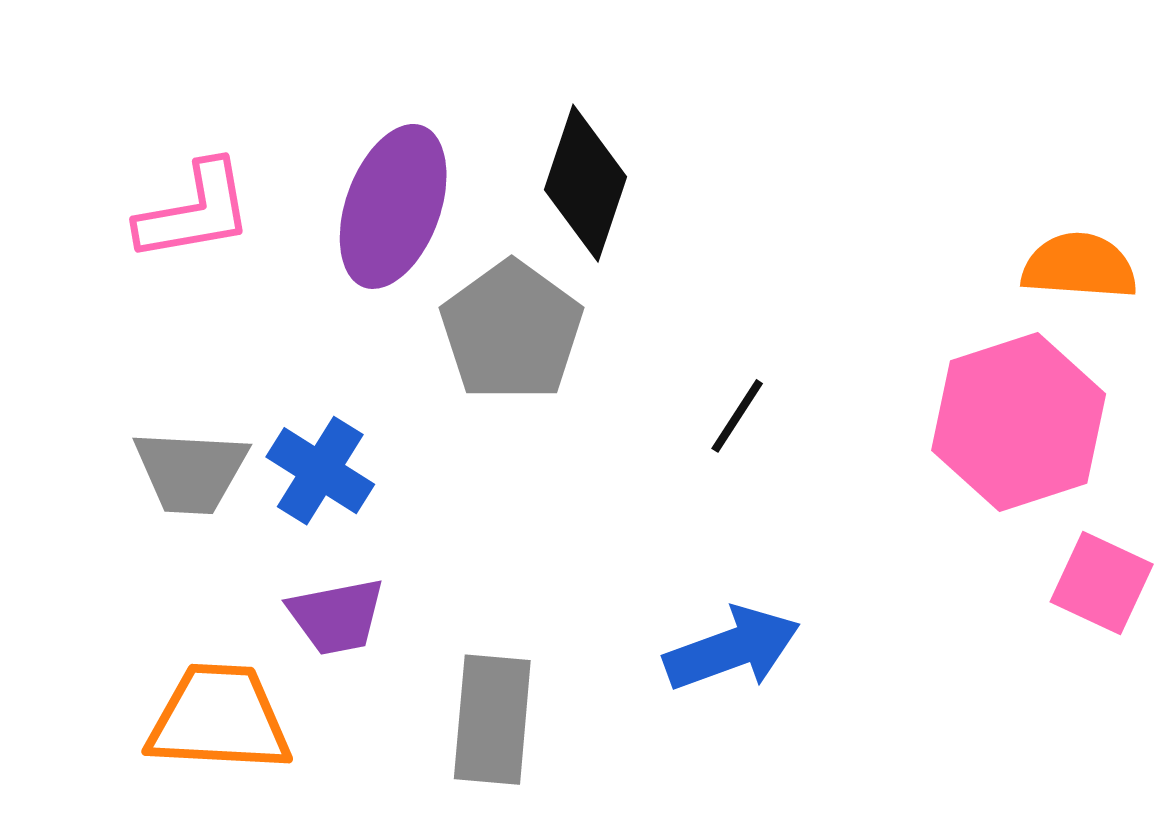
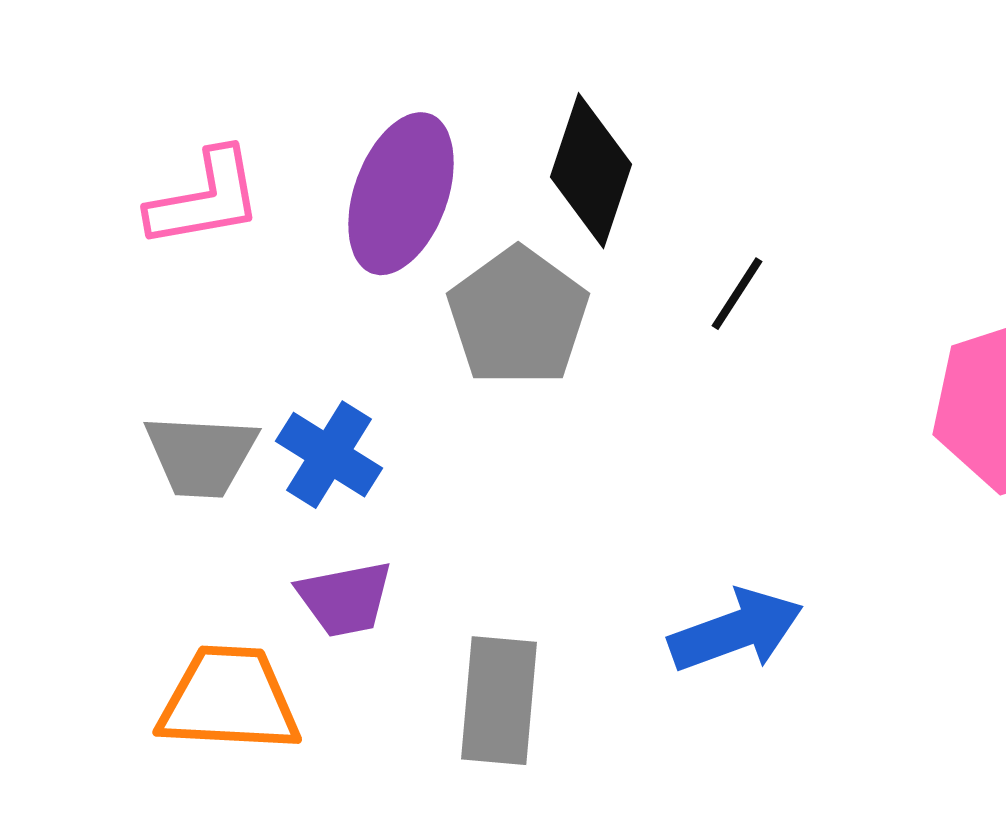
black line: (737, 416) -> (737, 294), moved

